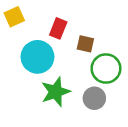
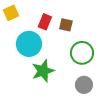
brown square: (85, 44) -> (66, 25), moved
gray circle: (94, 98) -> (84, 85), moved

